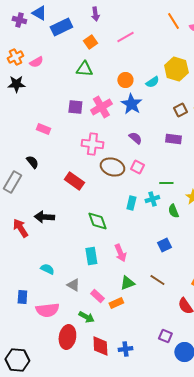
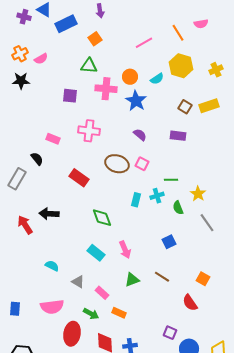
orange line: (173, 21) -> (178, 33), moved
pink line: (125, 37) -> (144, 43), moved
purple square: (75, 107) -> (70, 96), moved
pink cross: (101, 107) -> (106, 89), moved, turned 35
brown square: (180, 110) -> (185, 107), turned -32
pink rectangle: (43, 129) -> (53, 139), moved
pink cross: (92, 144) -> (89, 131), moved
cyan rectangle: (91, 256) -> (96, 253), turned -42
blue rectangle: (22, 297) -> (15, 309), moved
orange rectangle: (116, 303) -> (119, 313), moved, turned 48

